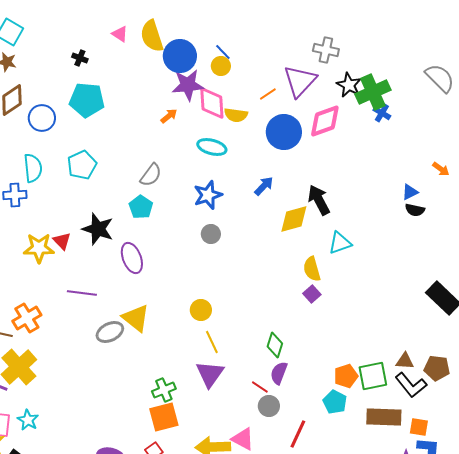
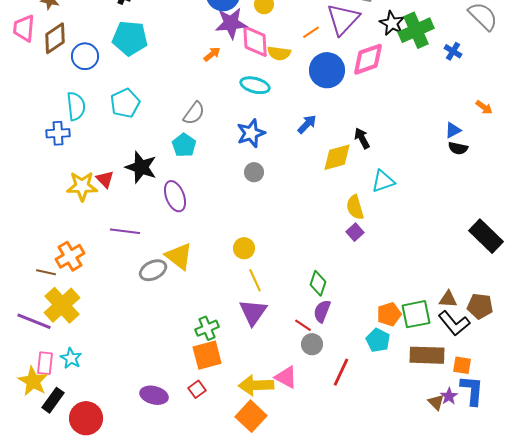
blue cross: (382, 113) -> (453, 51), moved
black arrow: (319, 200) -> (362, 138), size x0.7

